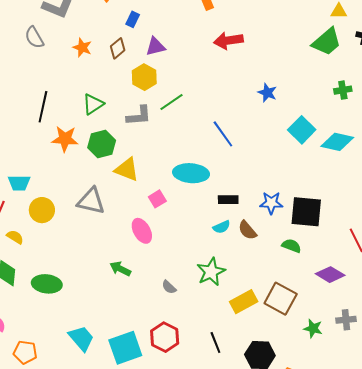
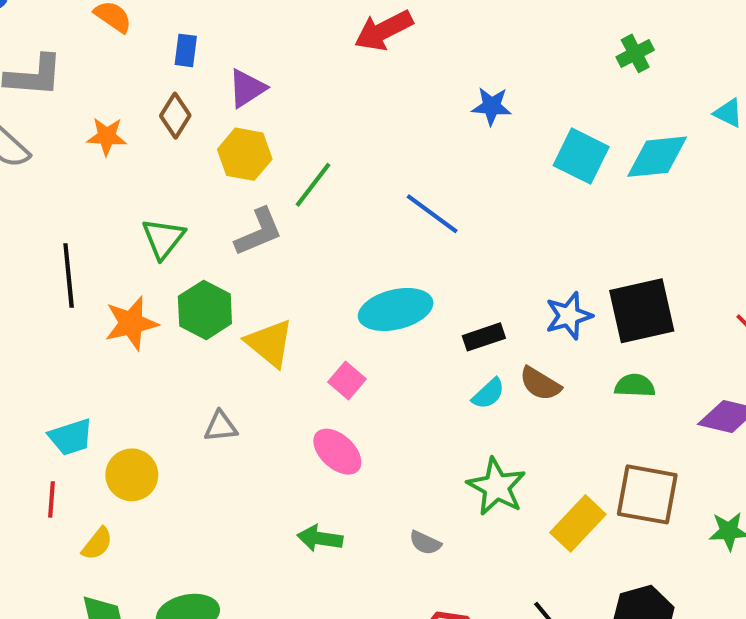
yellow triangle: (127, 170) -> (270, 343), turned 36
gray triangle: (91, 201) -> (221, 426), size x0.6
yellow semicircle: (15, 237) -> (97, 544), turned 114

